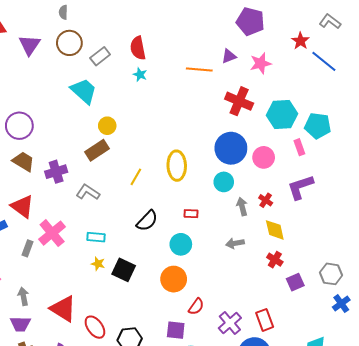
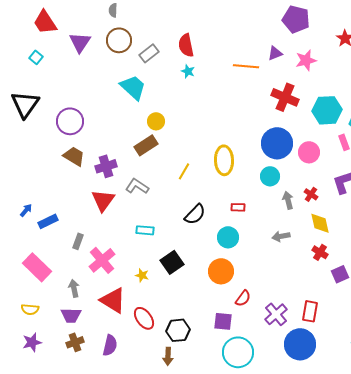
red triangle: (22, 206) -> (103, 200), moved, turned 30
pink cross: (52, 233) -> (102, 260), moved
yellow star: (98, 264) -> (142, 275), moved
black square: (124, 270) -> (172, 262), turned 30
red rectangle: (265, 320) -> (310, 311), turned 30

